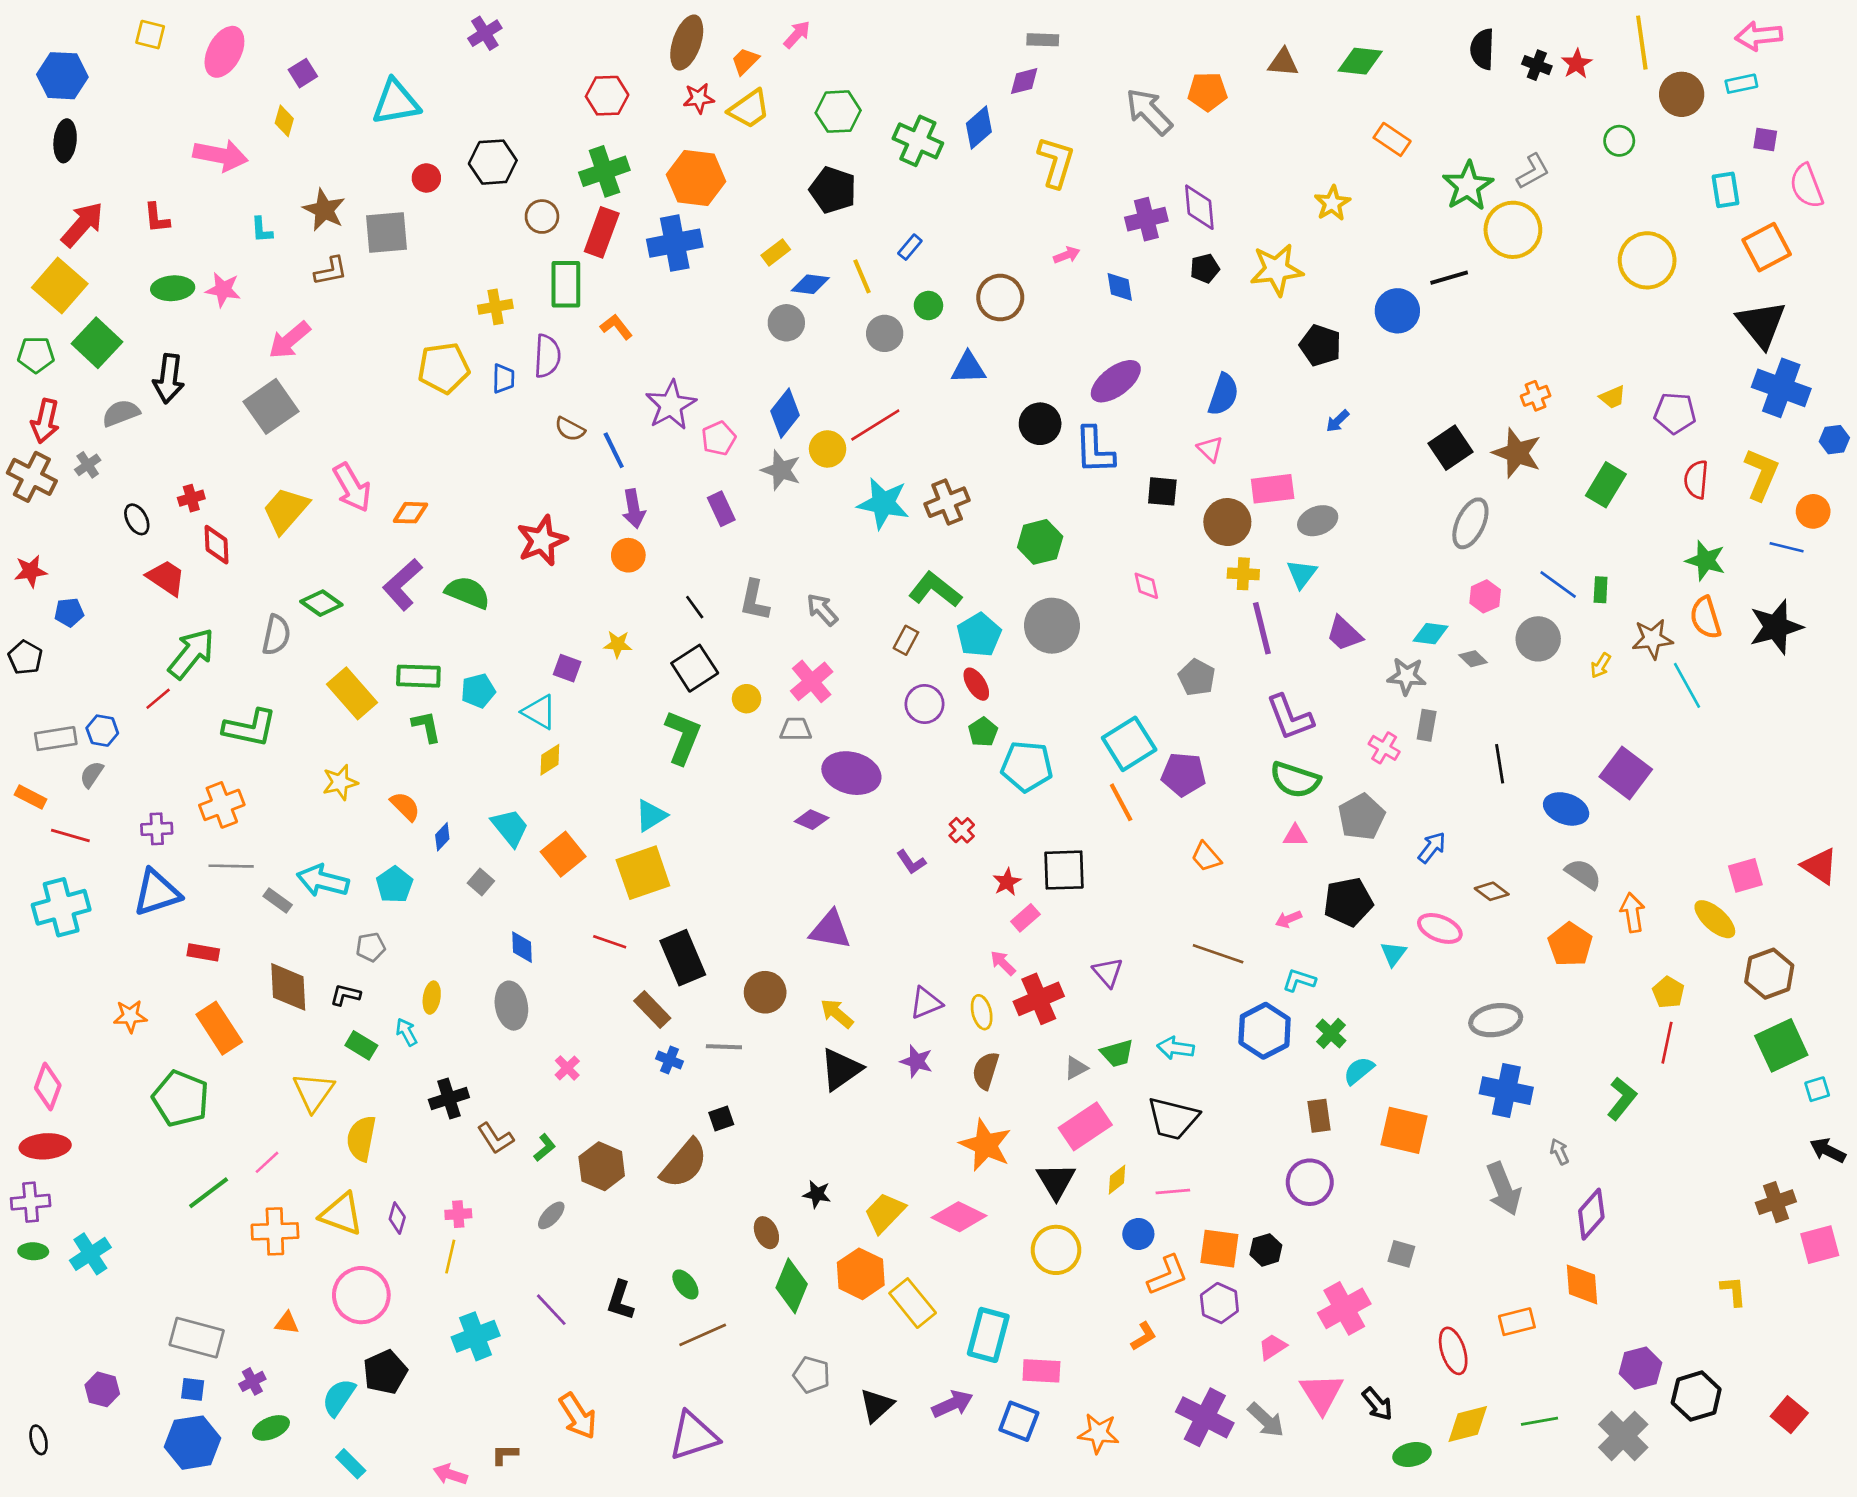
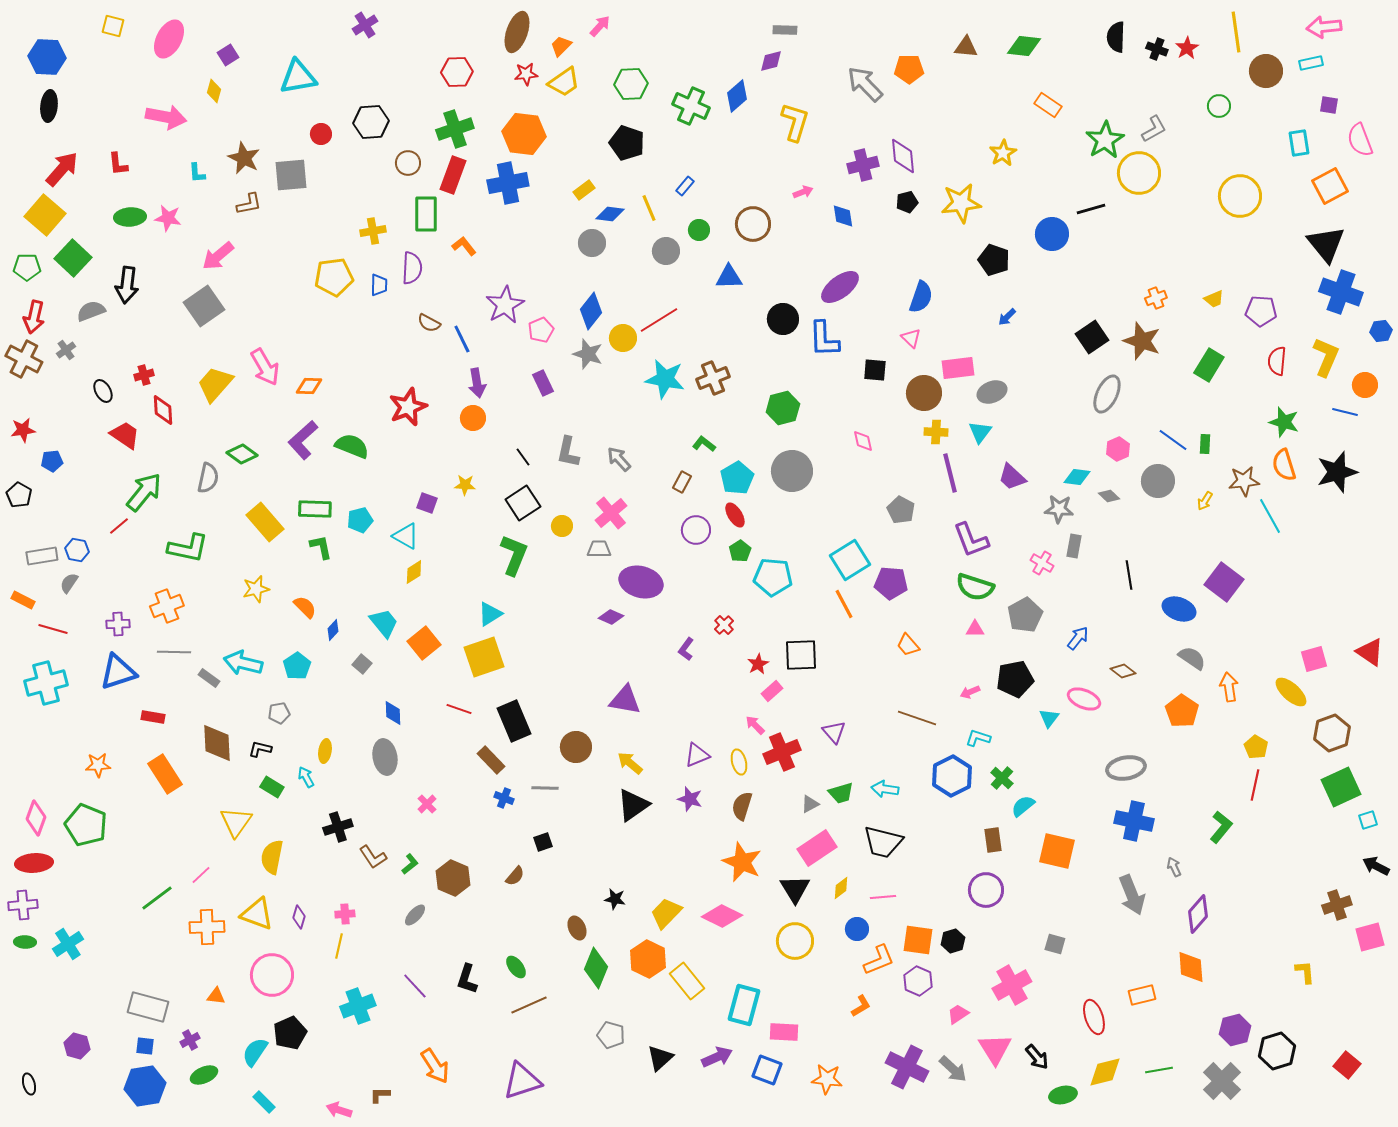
green L-shape: (935, 590) -> (704, 444), size x0.6
purple L-shape: (911, 862) -> (686, 649), turned 70
green pentagon: (181, 1099) -> (86, 825), moved
brown semicircle: (684, 1164) -> (515, 876), size x0.5

